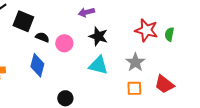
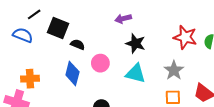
pink circle: (64, 43) -> (100, 63), moved

